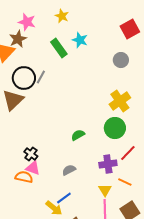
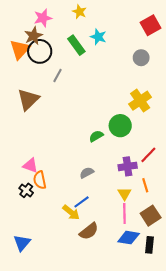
pink star: (27, 22) -> (43, 18), turned -30
black circle: (24, 78) -> (40, 51), moved
green circle: (115, 128) -> (120, 126), moved
black cross: (31, 154) -> (26, 190), moved
pink triangle: (33, 168) -> (30, 165), moved
orange semicircle: (24, 177) -> (40, 180), turned -114
orange line: (125, 182) -> (145, 185), turned 48

